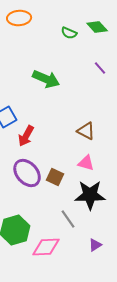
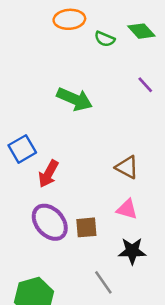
orange ellipse: (19, 18) -> (69, 19), moved
brown square: (55, 177) -> (86, 227), turned -30
black star: (90, 195) -> (132, 251), size x0.7

